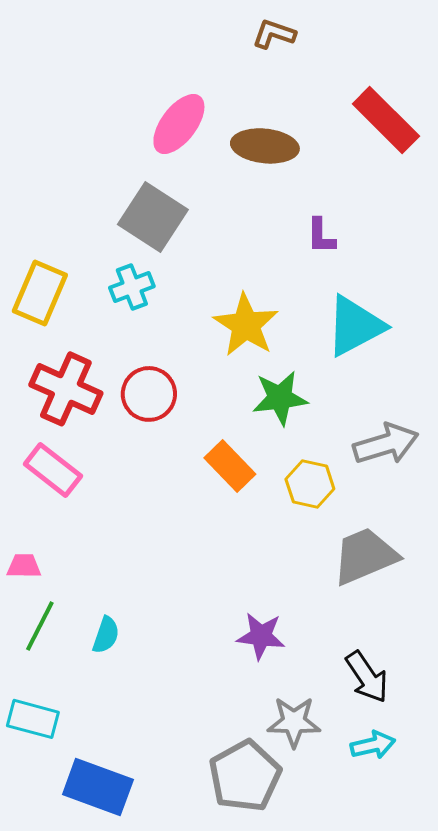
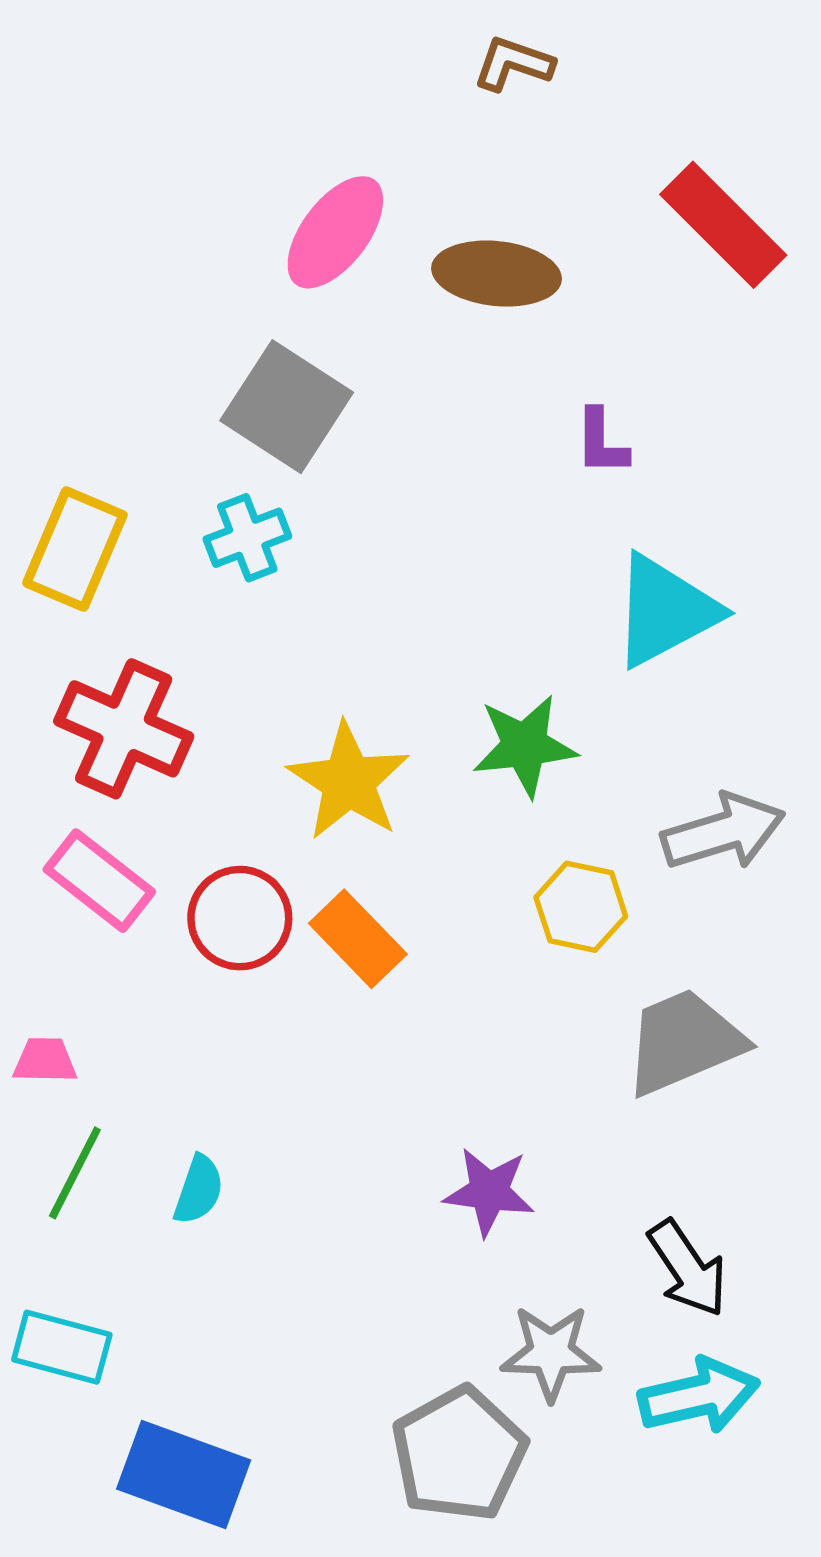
yellow star: (246, 325) -> (348, 781), moved
red circle: (149, 394) -> (240, 918), moved
orange rectangle: (230, 466) -> (358, 939), moved
cyan arrow: (373, 745) -> (699, 1396), size x1.4

